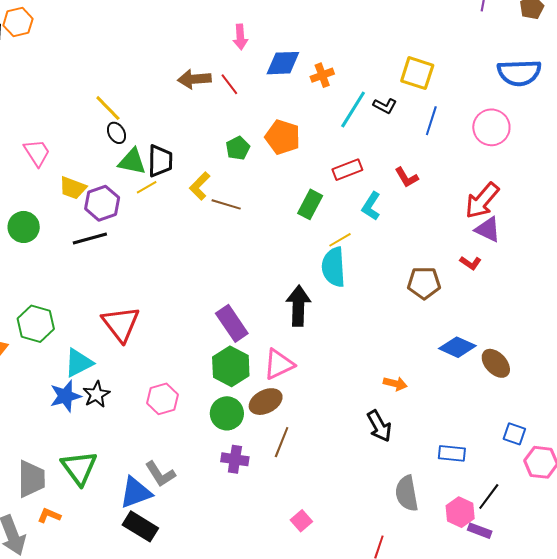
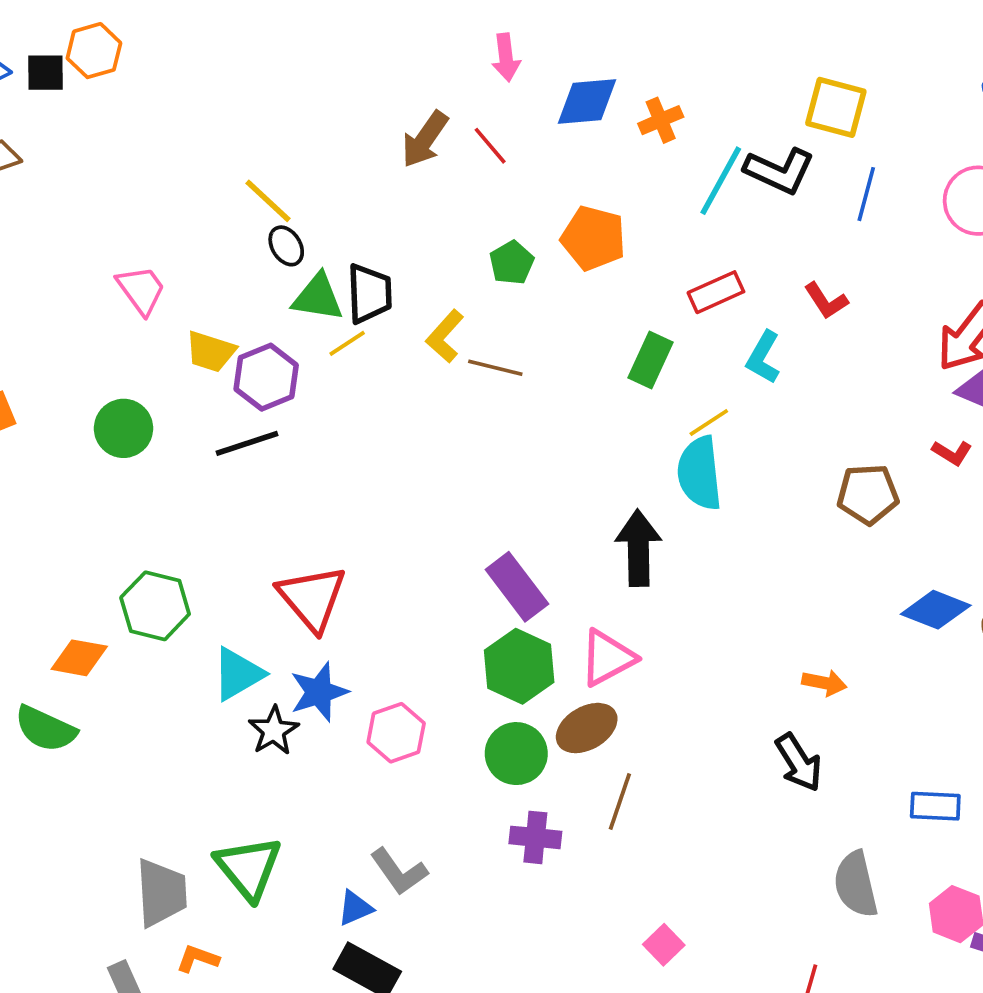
brown arrow: (194, 79) -> (425, 139), turned -48
black L-shape: (385, 106) -> (779, 171), size x1.6
blue star: (65, 396) -> (319, 692), moved
blue triangle: (136, 493) -> (355, 908), size x0.6

